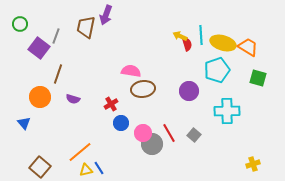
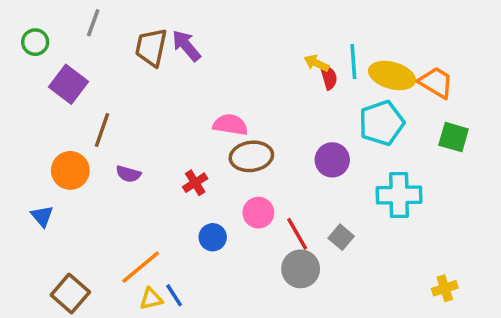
purple arrow: (106, 15) -> (186, 46), moved, turned 120
gray line: (56, 36) -> (93, 23), moved
blue circle: (121, 123) -> (213, 237), moved
pink circle: (143, 133) -> (258, 213), moved
gray circle: (152, 144) -> (301, 269), moved

